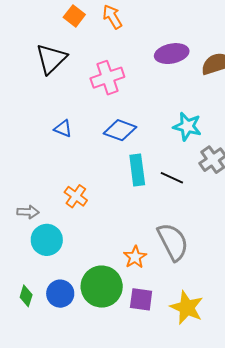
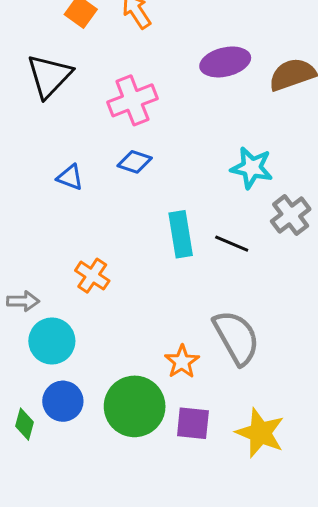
blue diamond: (120, 130) -> (135, 162), moved, size x0.7
blue circle: (60, 294) -> (63, 401), moved

